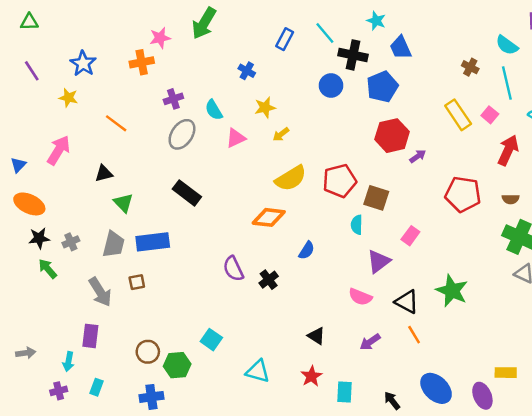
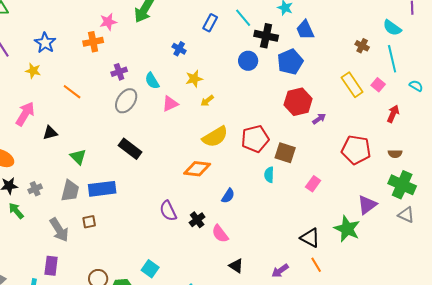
red arrow: (508, 150) -> (393, 114), size x0.7
black triangle: (104, 173) -> (50, 133), moved
purple triangle: (379, 261) -> (367, 205), moved
pink semicircle: (360, 297) -> (220, 234), moved, turned 30

